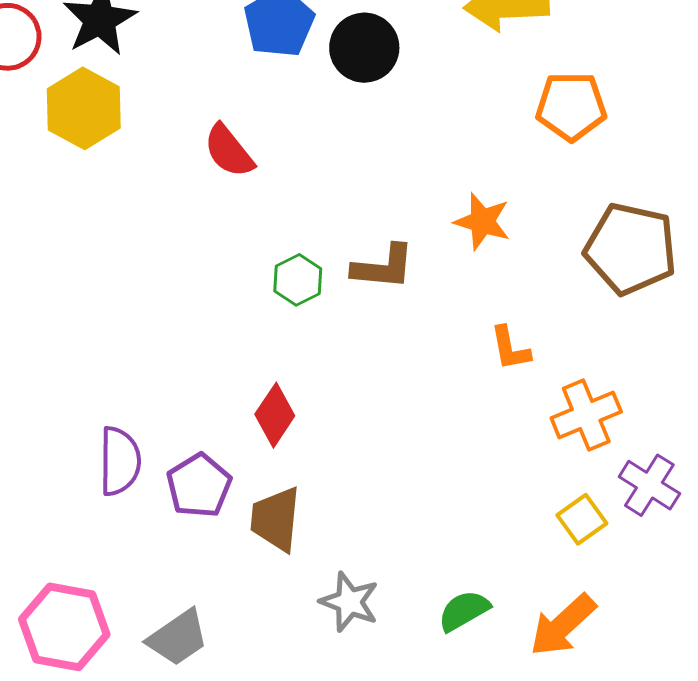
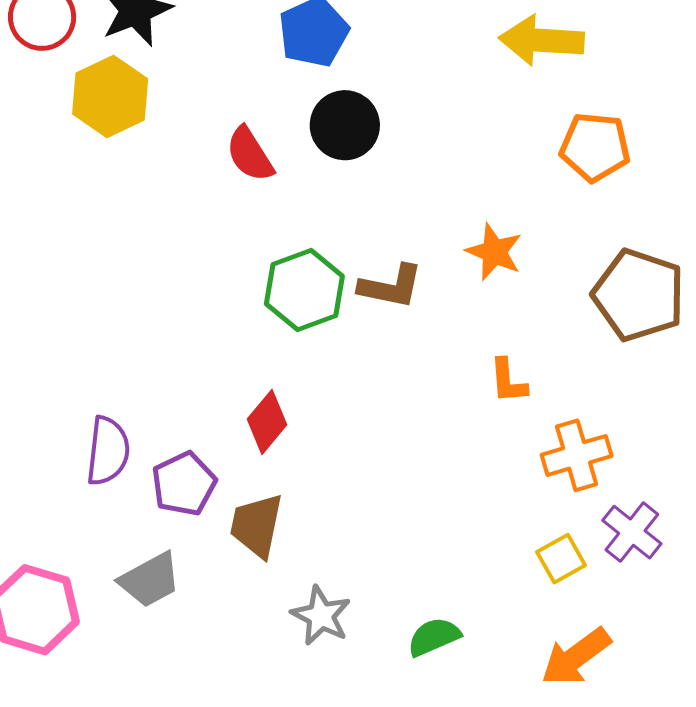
black circle: (364, 48) -> (345, 125), moved
green hexagon: (298, 280) -> (304, 290), size x1.6
orange arrow: (563, 625) -> (576, 657), moved
gray trapezoid: (178, 638) -> (150, 580), moved

